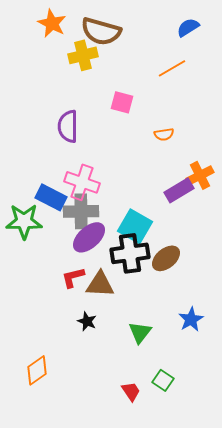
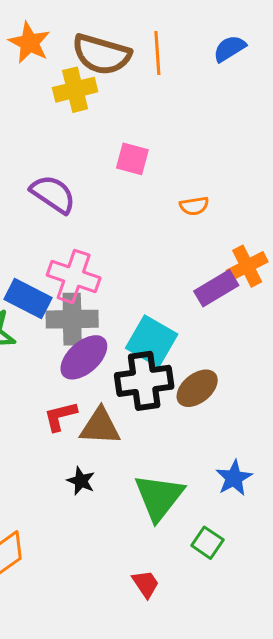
orange line: (172, 68) -> (157, 53), moved, turned -64
purple semicircle: (68, 126) -> (53, 194), turned 124
green triangle: (140, 332) -> (159, 497), size x1.5
green square: (163, 380) -> (207, 543), moved

